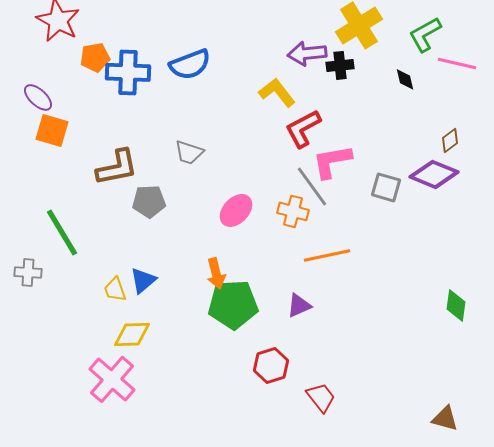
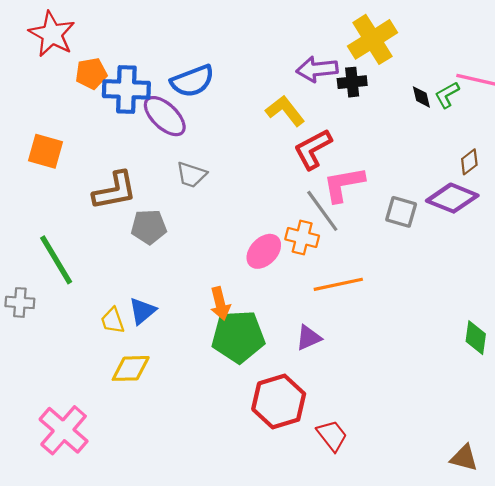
green L-shape: (425, 34) -> (447, 95), moved, size x0.7
purple ellipse: (38, 97) -> (165, 116), moved, size x1.4
pink ellipse: (236, 210) -> (264, 251), moved
red hexagon: (271, 365) -> (279, 402), size x1.4
pink cross: (112, 379) -> (64, 430), moved

